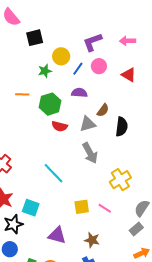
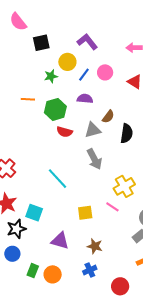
purple L-shape: (92, 42) -> (87, 42), moved, turned 70
pink line: (105, 208) -> (112, 207), moved

